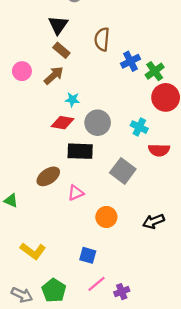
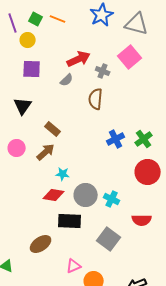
black triangle: (58, 25) -> (23, 106), moved
brown semicircle: (102, 39) -> (96, 99), moved
green cross: (155, 71) -> (144, 139), moved
cyan cross: (139, 127) -> (112, 199), moved
pink triangle: (76, 193) -> (74, 266), moved

